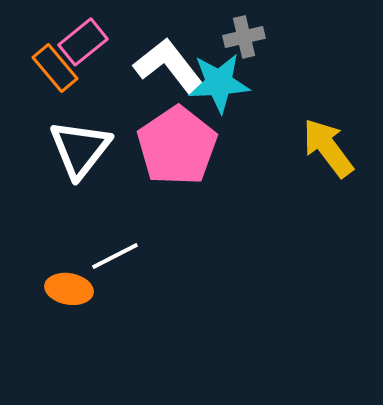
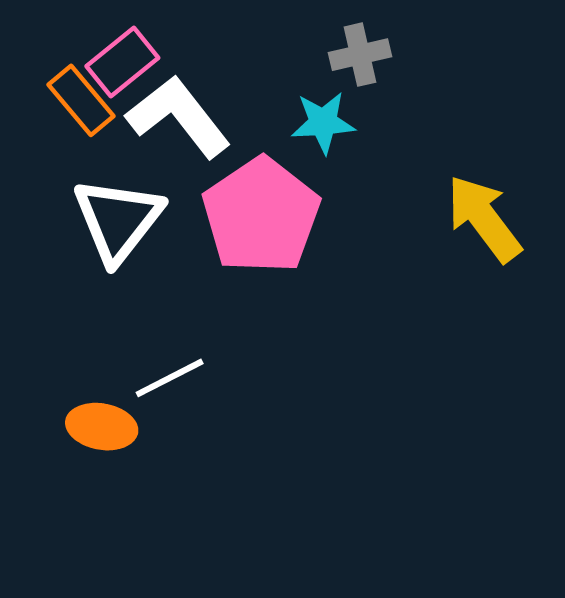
white L-shape: (169, 66) -> (178, 117), moved
cyan star: (219, 83) -> (323, 123), size x0.7

